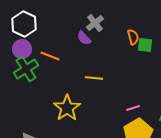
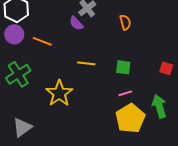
green square: (145, 45) -> (123, 67), moved
green cross: (26, 69) -> (18, 74), moved

